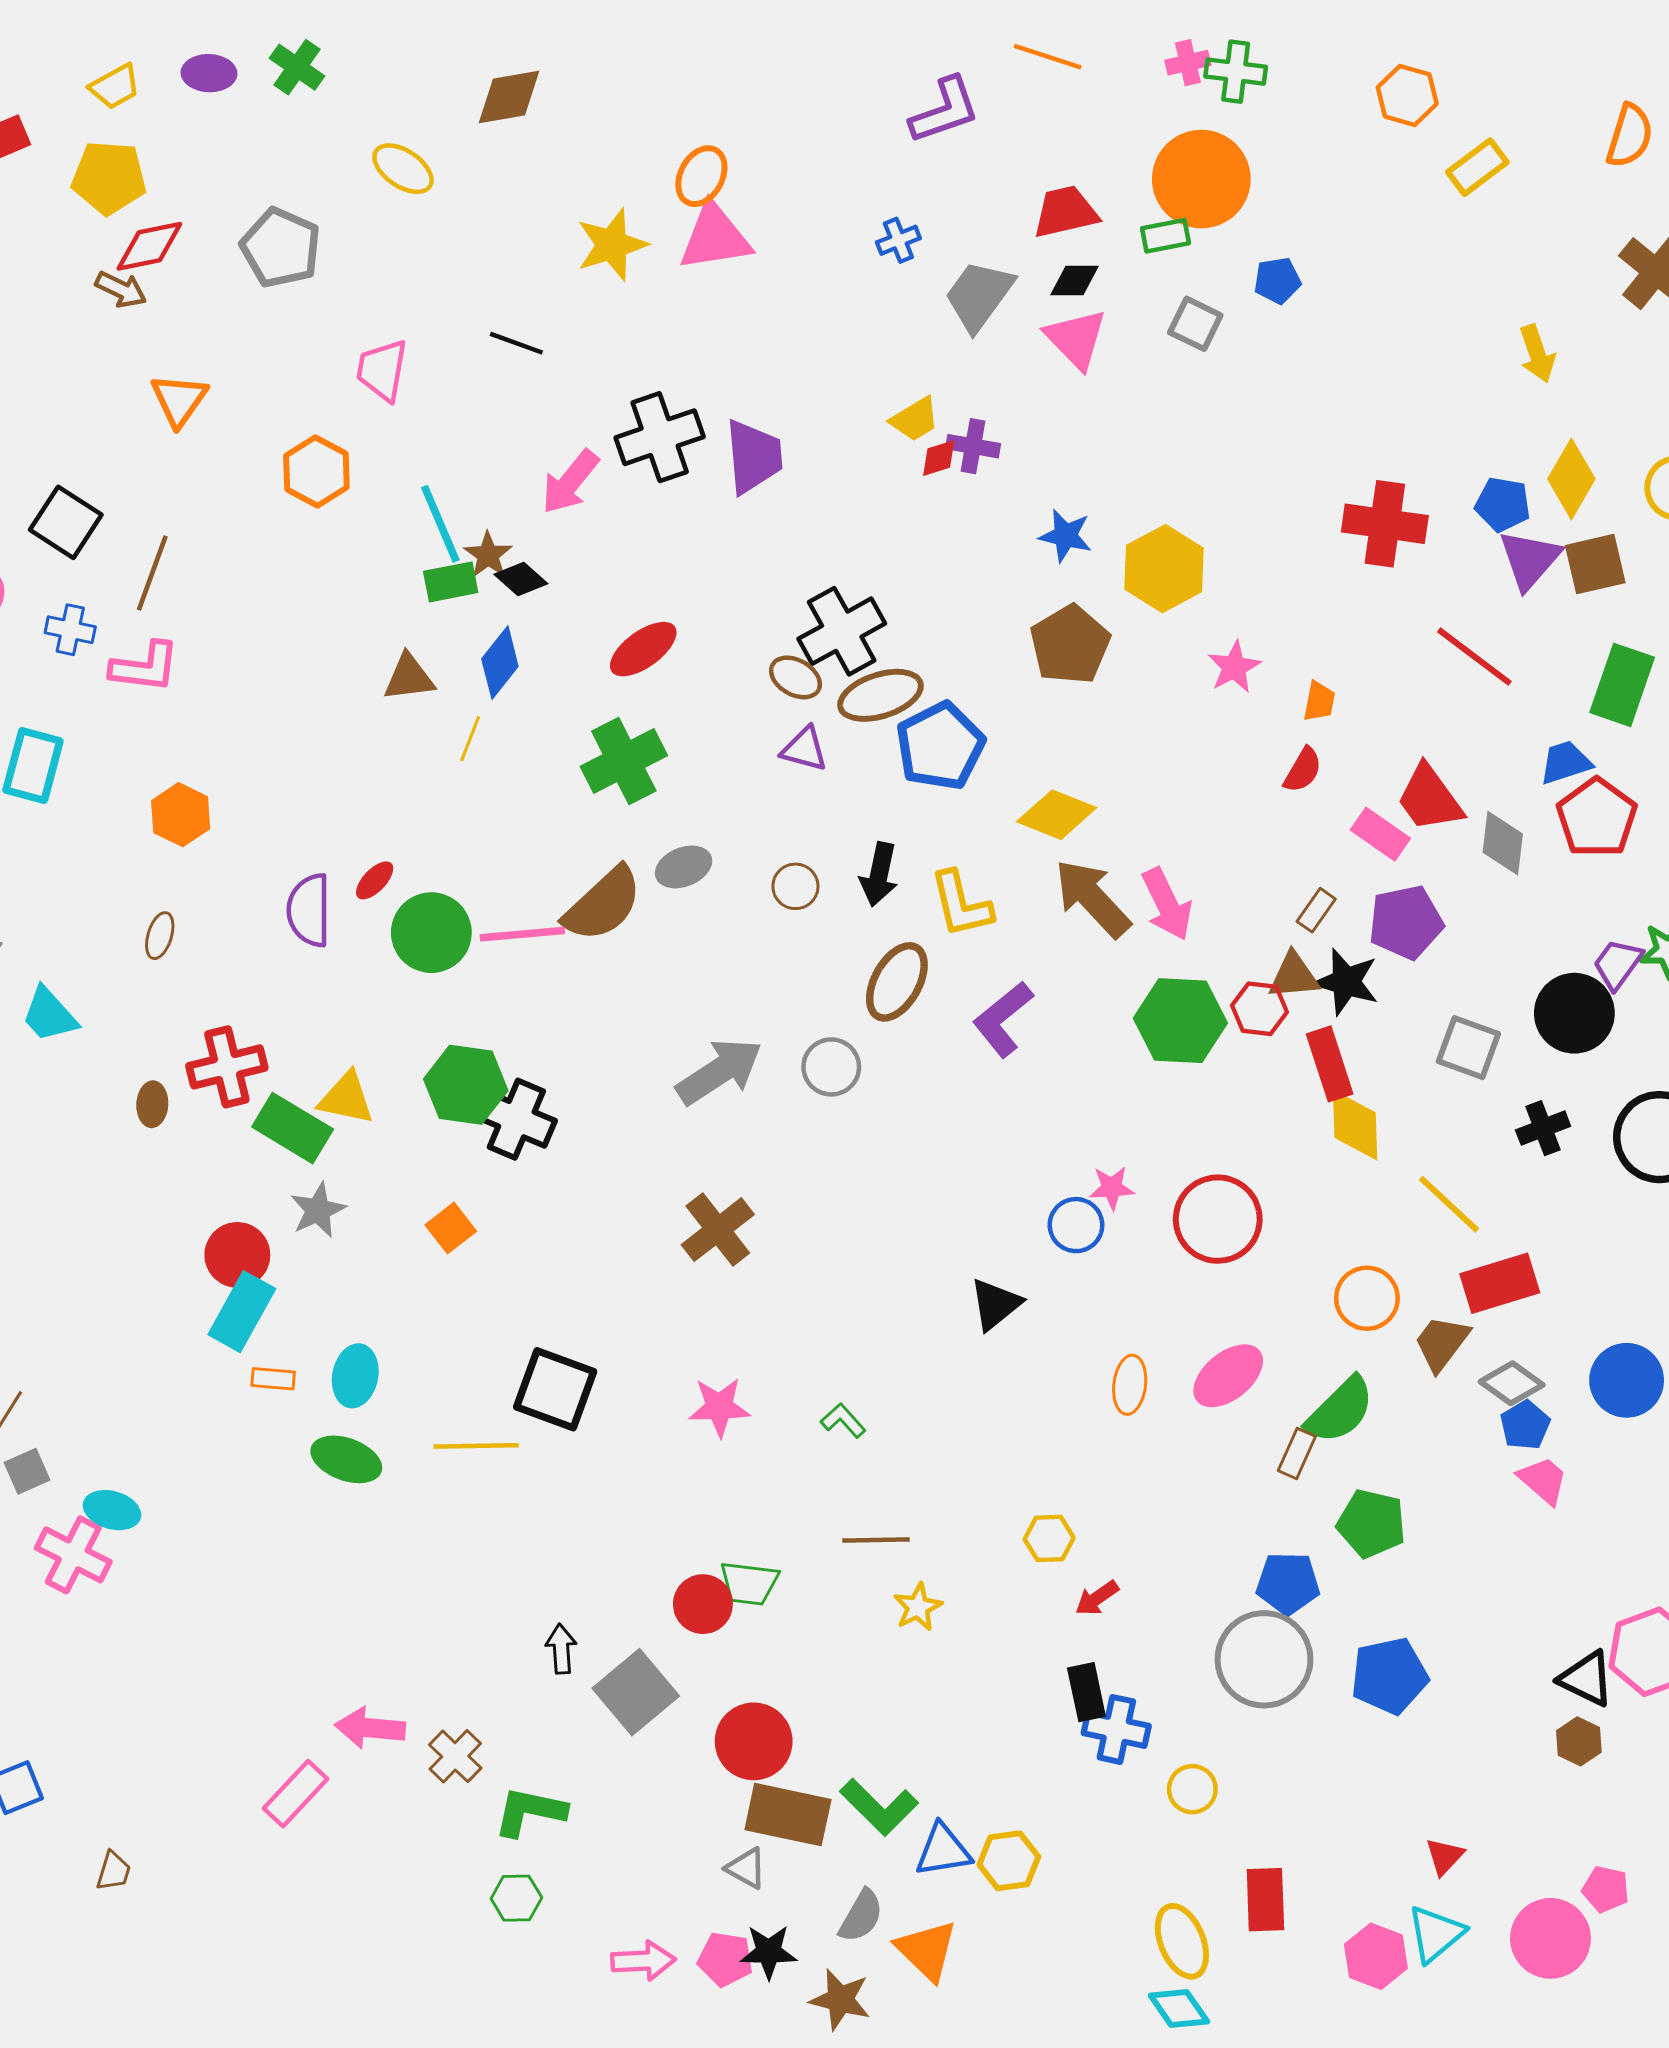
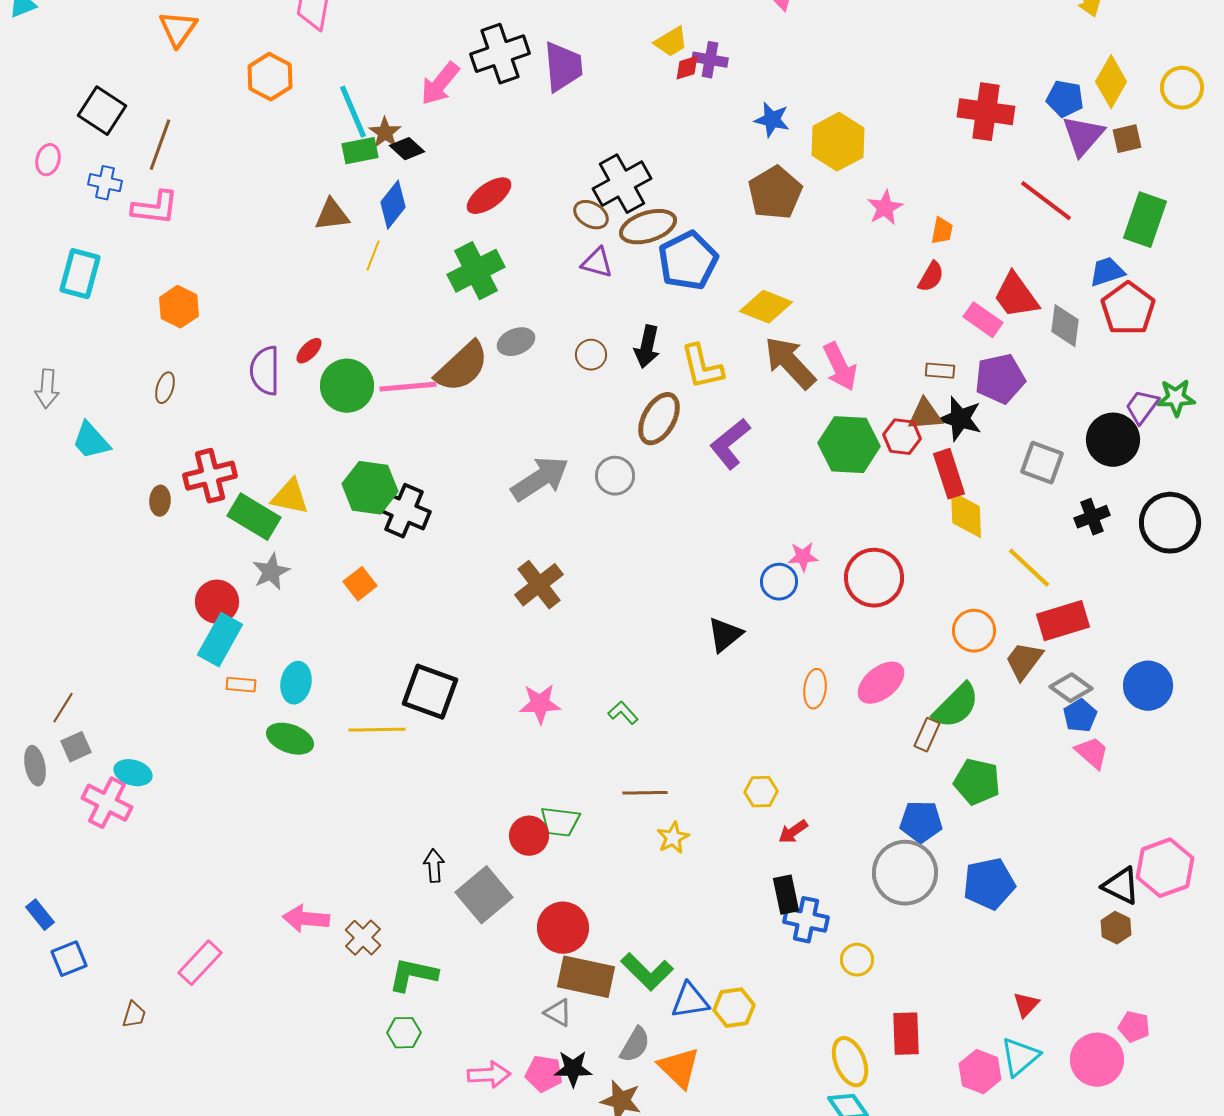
brown square: (1595, 564) -> (1127, 139), size x0.7
brown rectangle: (1316, 910) -> (940, 371), turned 60
pink rectangle: (296, 1794) -> (200, 963), moved

